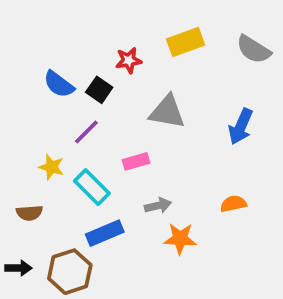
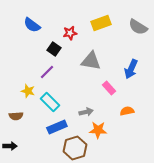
blue semicircle: (59, 84) -> (32, 25), moved
pink rectangle: (136, 161) -> (109, 88), moved, turned 64
brown hexagon: (70, 272) -> (75, 148), moved

